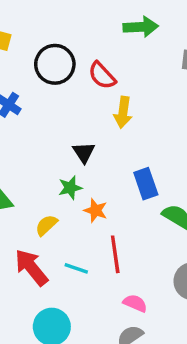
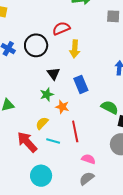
black circle: (55, 64) -> (36, 45), moved
red semicircle: (102, 76) -> (61, 28), turned 114
blue rectangle: (146, 184) -> (81, 84), moved
yellow semicircle: (46, 225) -> (42, 123), moved

